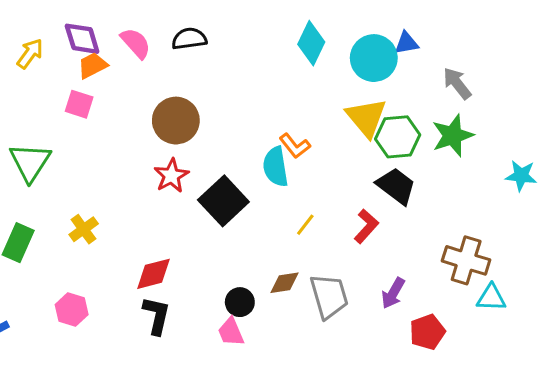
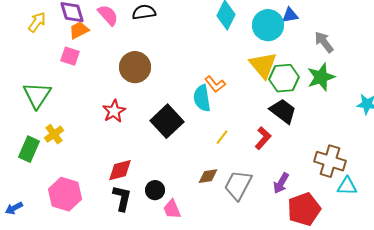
red star: (171, 176) -> (114, 111), moved
yellow cross: (84, 229) -> (54, 134), moved
gray trapezoid: (329, 296) -> (238, 185), turned -136
black circle: (240, 302) -> (155, 190), moved
pink hexagon: (72, 310) -> (65, 194), size x1.5
red pentagon: (427, 332) -> (304, 209), size x1.4

